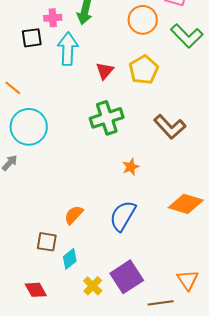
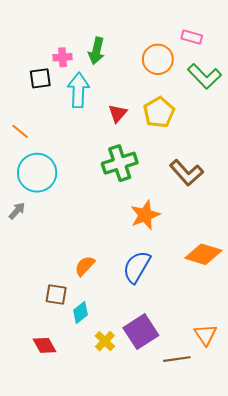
orange star: (131, 167) -> (145, 215), size x1.6

